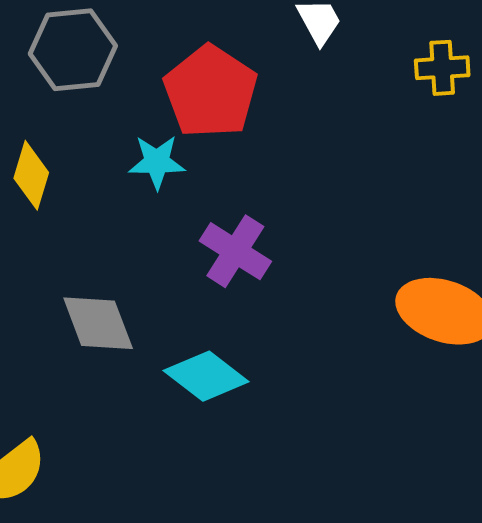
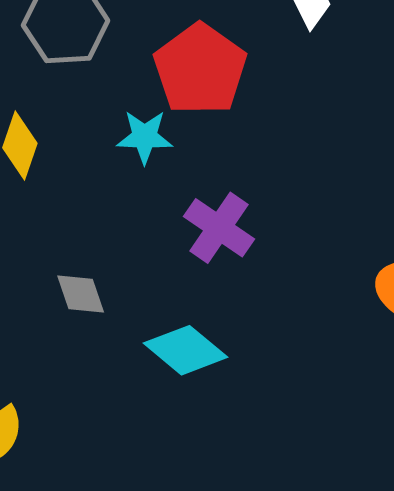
gray diamond: (98, 323) -> (81, 294), size x0.7

